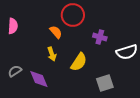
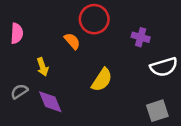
purple cross: (100, 37) -> (141, 37), moved
yellow arrow: (52, 54) -> (43, 67), moved
gray square: (105, 83) -> (157, 111), moved

